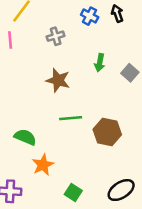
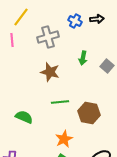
black arrow: (117, 14) -> (97, 19), turned 104
gray cross: (56, 36) -> (48, 37), size x1.5
orange star: (43, 165) -> (64, 139), moved

